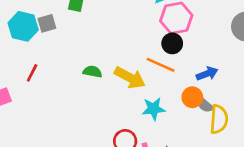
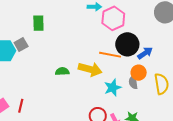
black circle: (172, 43) -> (127, 44), moved, size x1.5
red line: (32, 73) -> (21, 106), moved
gray semicircle: (205, 105) -> (133, 82), moved, turned 56

